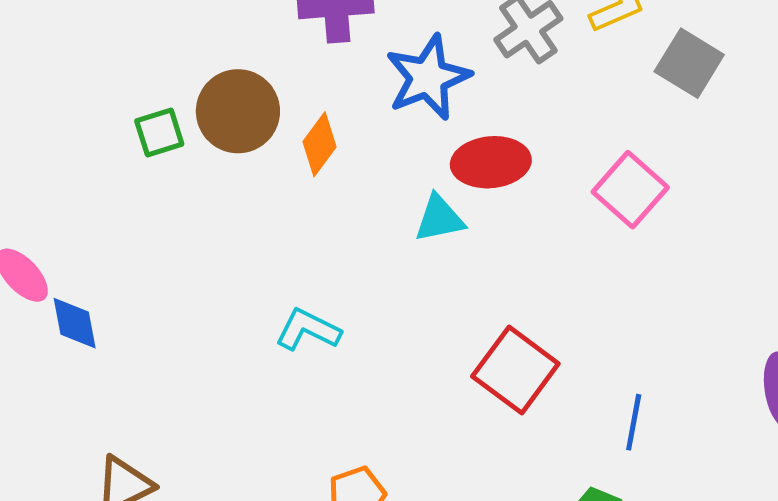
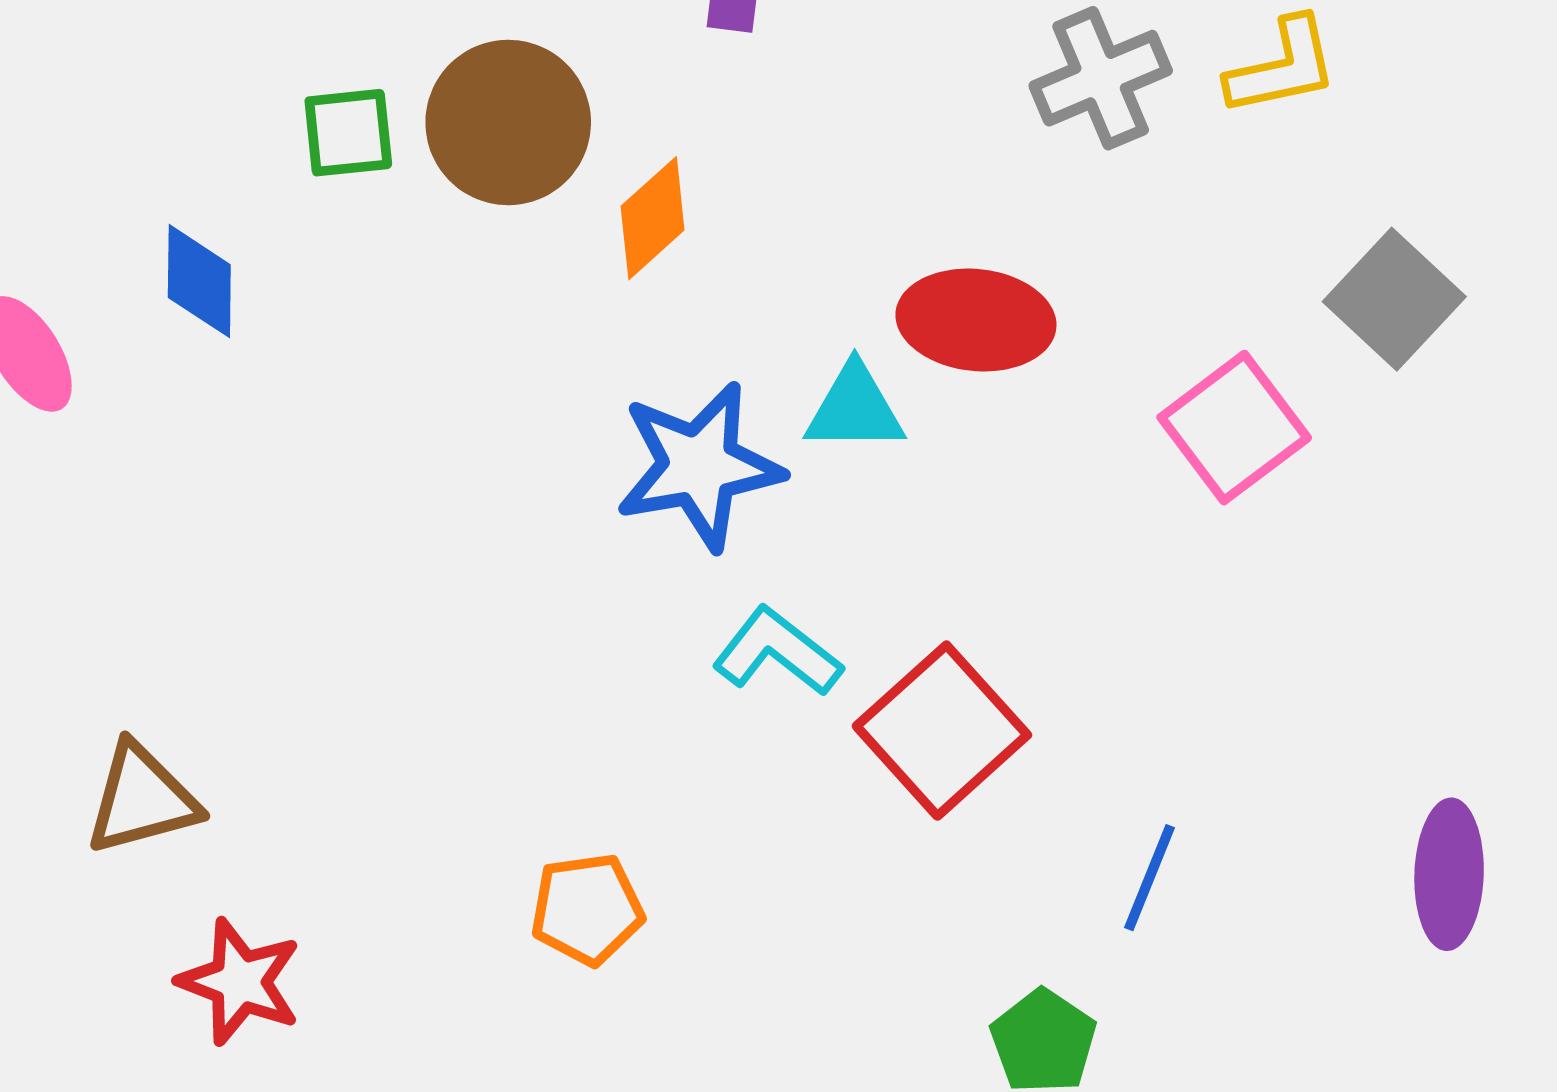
gray square: (689, 63) -> (1394, 299), moved
blue star: (428, 77) -> (699, 466), moved
blue diamond: (75, 323) -> (199, 281), moved
cyan L-shape: (308, 330) -> (777, 652), moved

